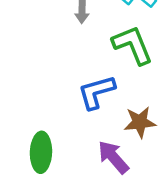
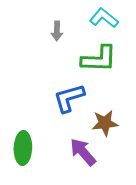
green L-shape: (133, 45) -> (99, 59), turned 114

